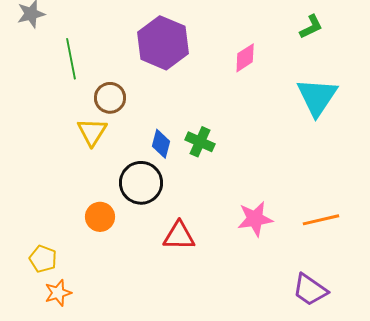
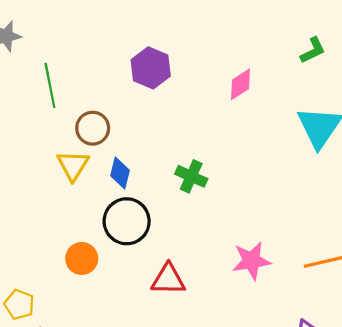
purple hexagon: (163, 43) -> (151, 68), size x0.7
blue diamond: (161, 144) -> (120, 173), moved

